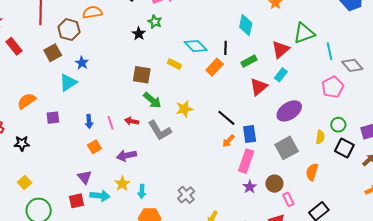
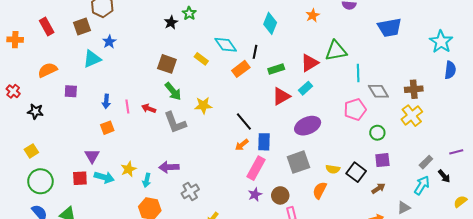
cyan diamond: (246, 25) -> (270, 23), moved
red rectangle: (14, 46) -> (47, 26), moved
green circle: (338, 125) -> (377, 133), moved
yellow semicircle: (320, 137) -> (333, 169), moved, turned 80
purple arrow: (126, 156) -> (169, 167), moved

